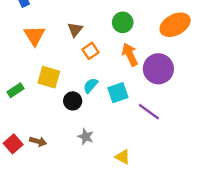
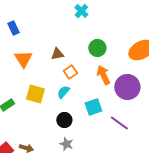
brown triangle: (75, 29) -> (57, 54), turned 40
cyan semicircle: (90, 85) -> (63, 92), moved
black circle: (73, 101) -> (64, 120), moved

